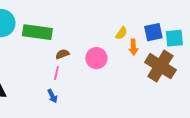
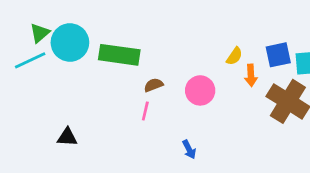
blue arrow: (52, 96) -> (189, 149), moved

